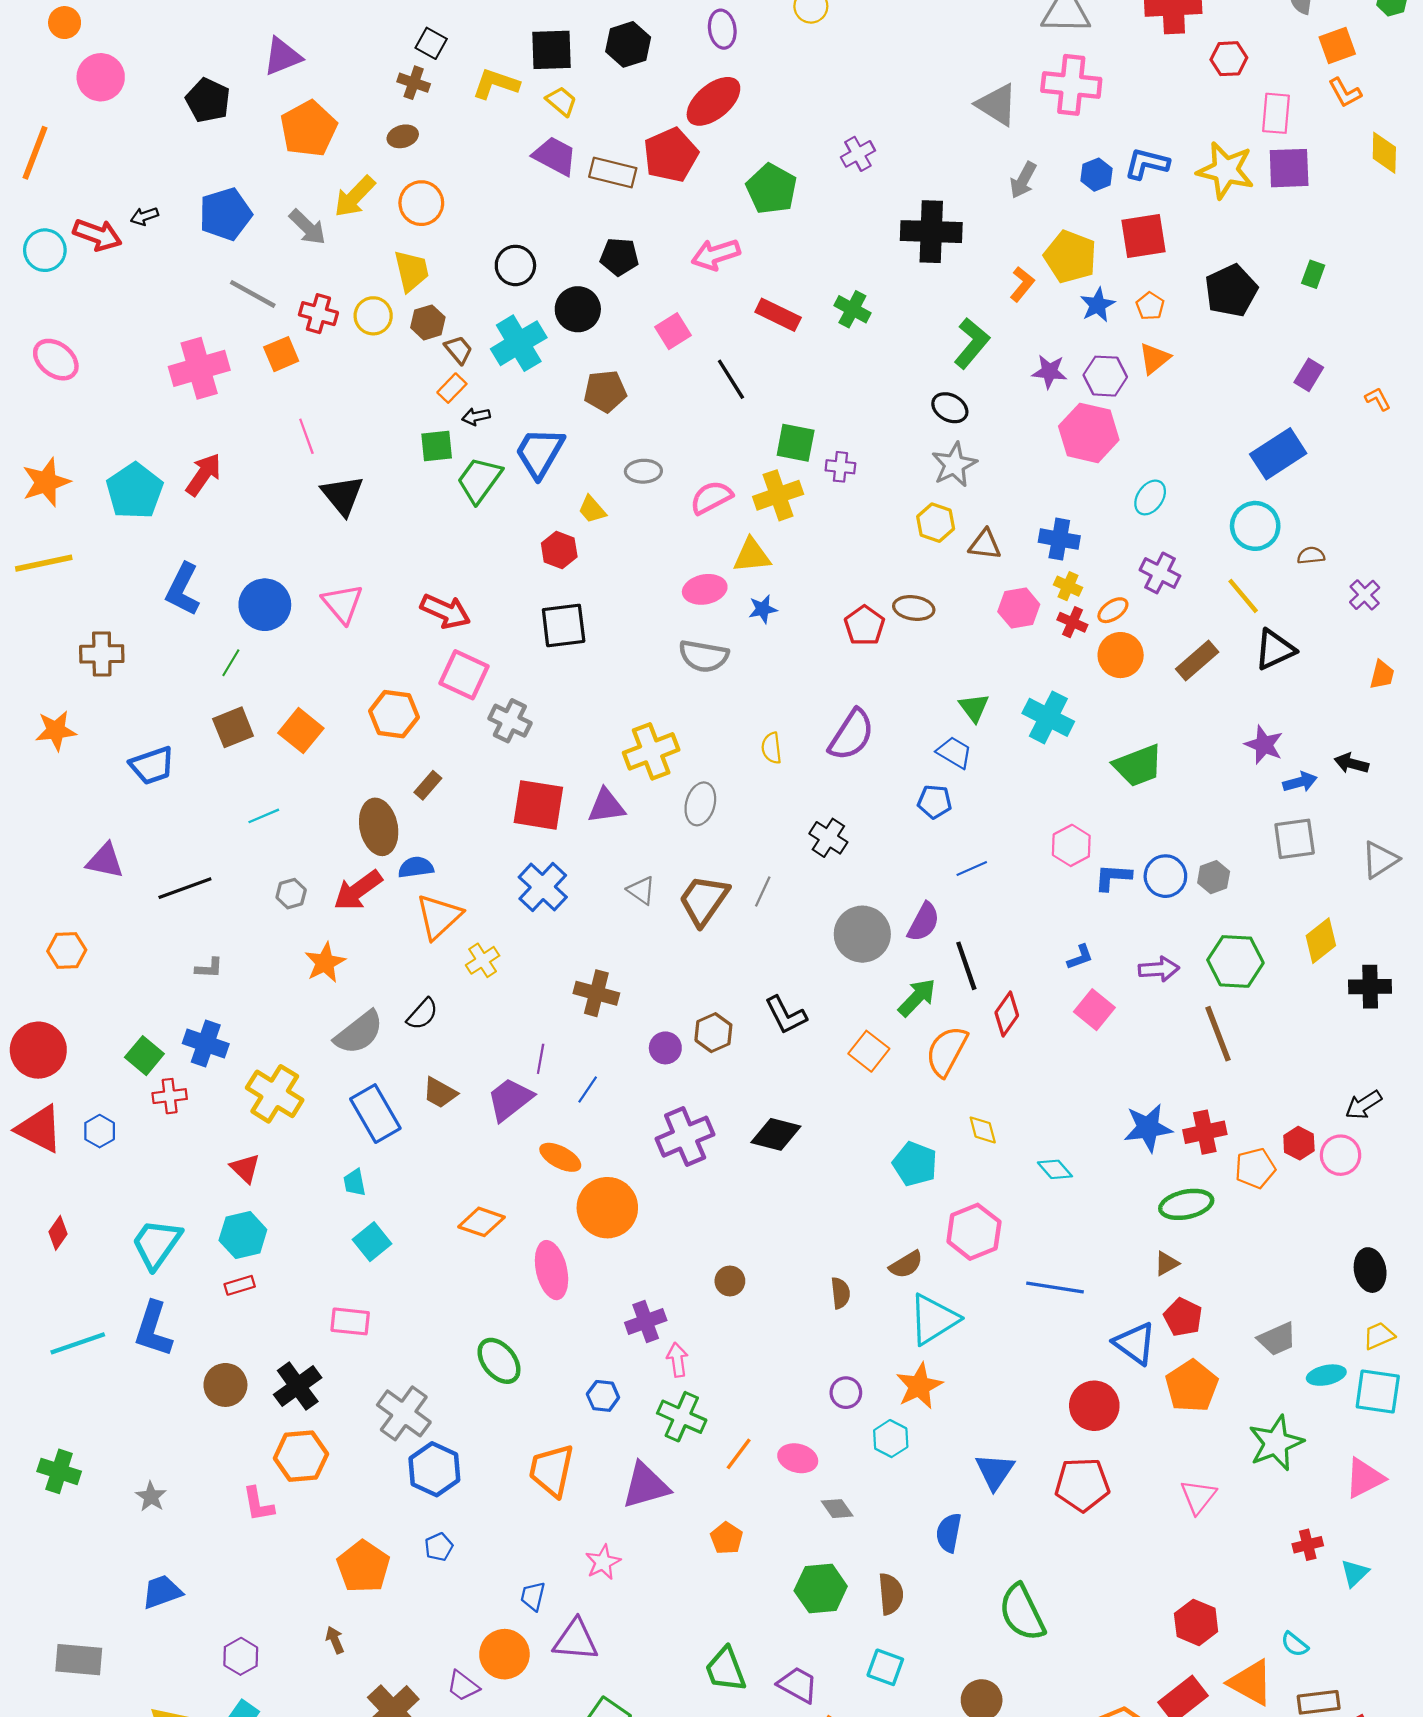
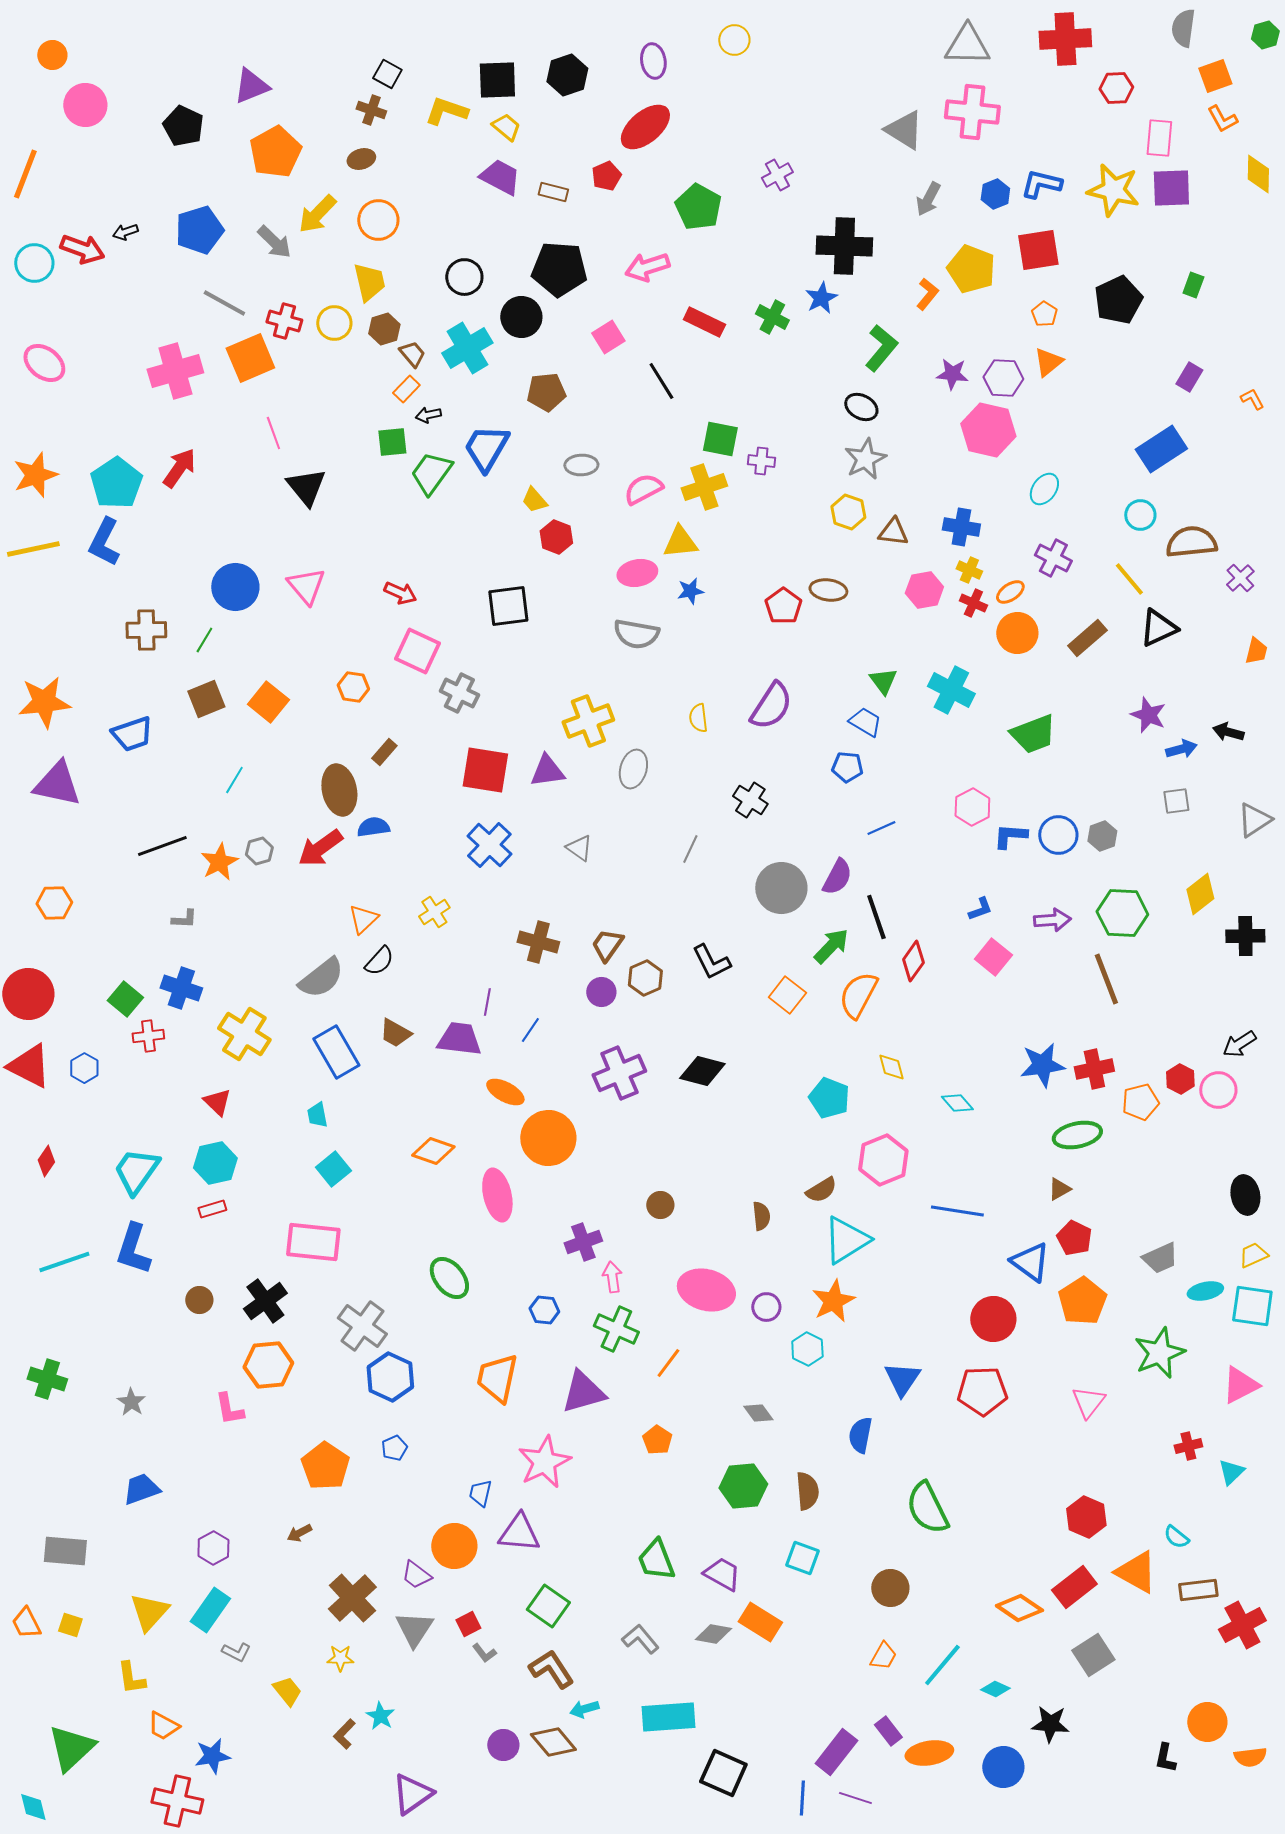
red pentagon: (671, 155) -> (606, 176), size x0.6
brown rectangle: (613, 172) -> (553, 192), size x0.7
black pentagon: (619, 257) -> (559, 269), size x1.6
blue star: (1098, 305) -> (821, 298), moved
orange square: (281, 354) -> (250, 358), size x1.5
cyan circle: (1255, 526) -> (1140, 515), size x0.7
red hexagon: (559, 550) -> (556, 537), moved
brown semicircle: (1311, 555) -> (1191, 542), size x2.0
blue L-shape: (183, 589) -> (104, 542), moved
red arrow: (445, 611) -> (400, 593), size x0.7
brown cross: (102, 654) -> (146, 630), moved
orange hexagon: (394, 714) -> (353, 687), size x0.7
orange star: (56, 731) -> (44, 702), size x1.4
cyan line: (264, 816) -> (234, 780), turned -36
gray square: (1295, 839) -> (1176, 801), size x0.7
purple triangle: (105, 861) -> (57, 784), moved, size x1.4
brown trapezoid: (704, 900) -> (607, 945), moved, size x0.7
orange triangle: (439, 917) -> (363, 919), moved, size x0.7
orange star: (325, 963) -> (219, 862), moved
purple trapezoid: (510, 1099) -> (459, 1039), turned 45
pink rectangle: (350, 1321) -> (313, 1242), size x1.5
brown circle: (225, 1385) -> (199, 1300), size x0.7
pink ellipse: (798, 1458) -> (706, 1290), moved, size x1.6
pink star: (603, 1562) -> (544, 1462), size x1.6
brown arrow: (335, 1640) -> (299, 1533), turned -95

